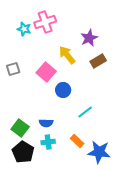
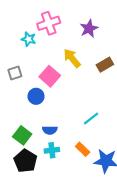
cyan star: (24, 29) -> (29, 39), moved
purple star: (89, 38) -> (89, 29), moved
blue circle: (63, 90) -> (36, 96), moved

